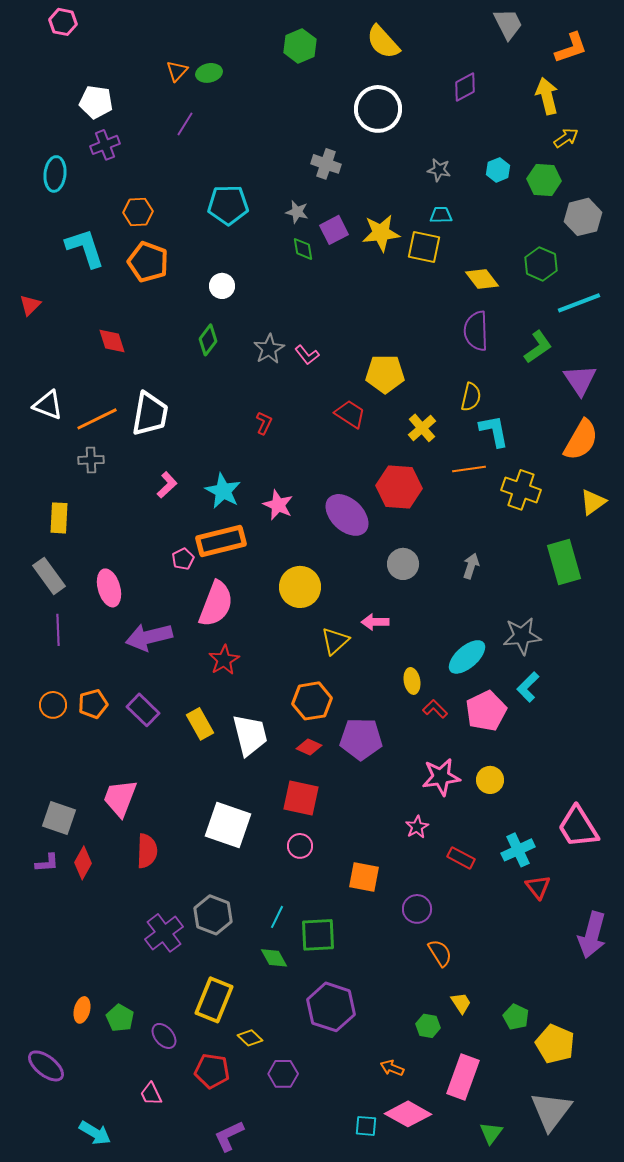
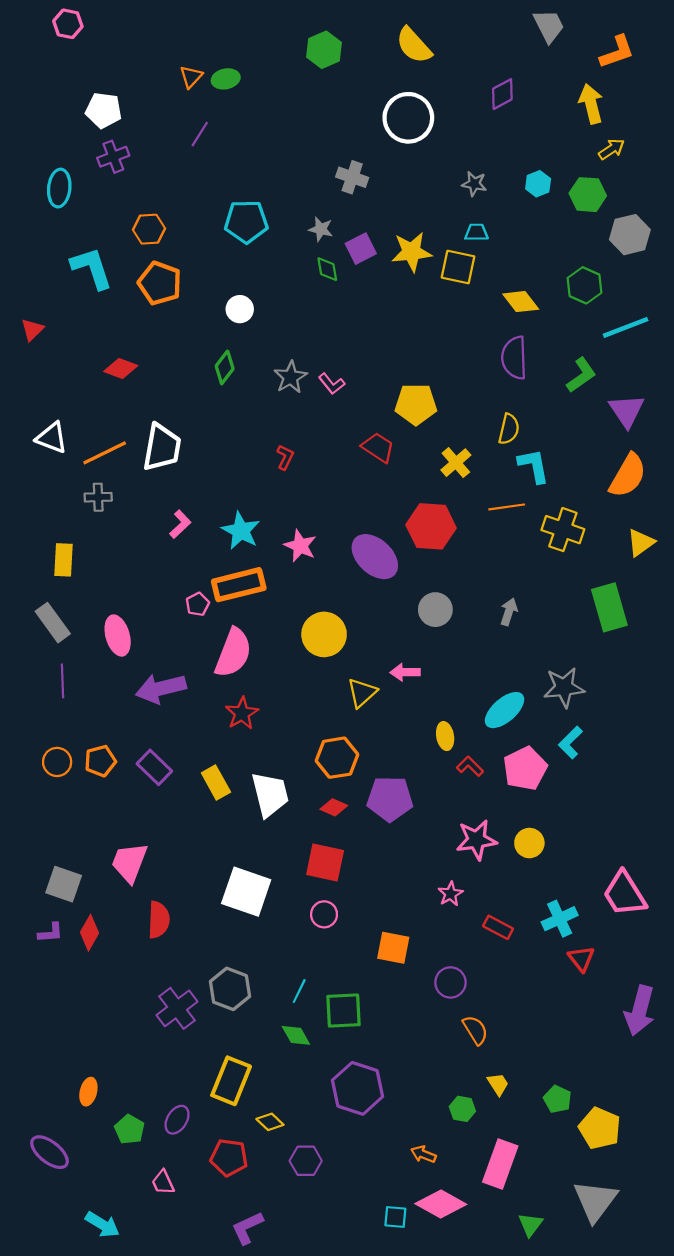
red diamond: (112, 341) -> (121, 369), turned -52
green pentagon: (120, 1018) -> (129, 1129), moved
purple ellipse: (164, 1036) -> (177, 1120), turned 72

